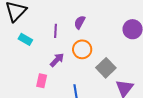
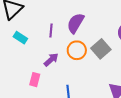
purple semicircle: (80, 22) -> (76, 23), size x1.5
gray square: (106, 68) -> (101, 49), moved

